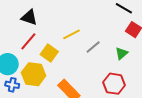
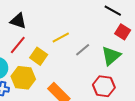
green triangle: (122, 53) -> (111, 56), size x1.5

